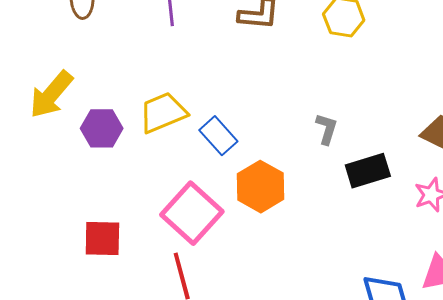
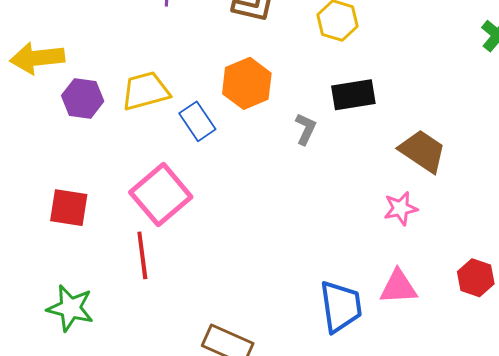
yellow arrow: (51, 94) -> (37, 58), turned 36
black rectangle: (368, 171) -> (353, 95), moved
orange hexagon: (260, 187) -> (247, 83), moved

